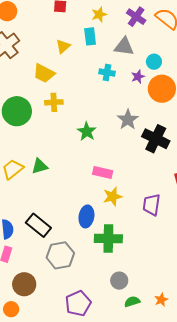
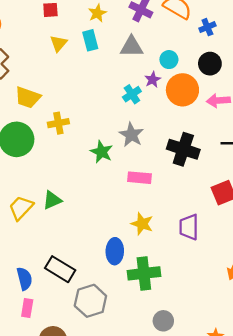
yellow triangle: (63, 46) -> (59, 43), moved
yellow trapezoid: (44, 73) -> (28, 97), moved
cyan cross: (107, 73) -> (132, 94), moved, turned -35
gray star: (128, 120) -> (131, 135), moved
pink rectangle: (103, 173) -> (139, 178), moved
yellow star: (113, 197) -> (142, 224), turned -30

